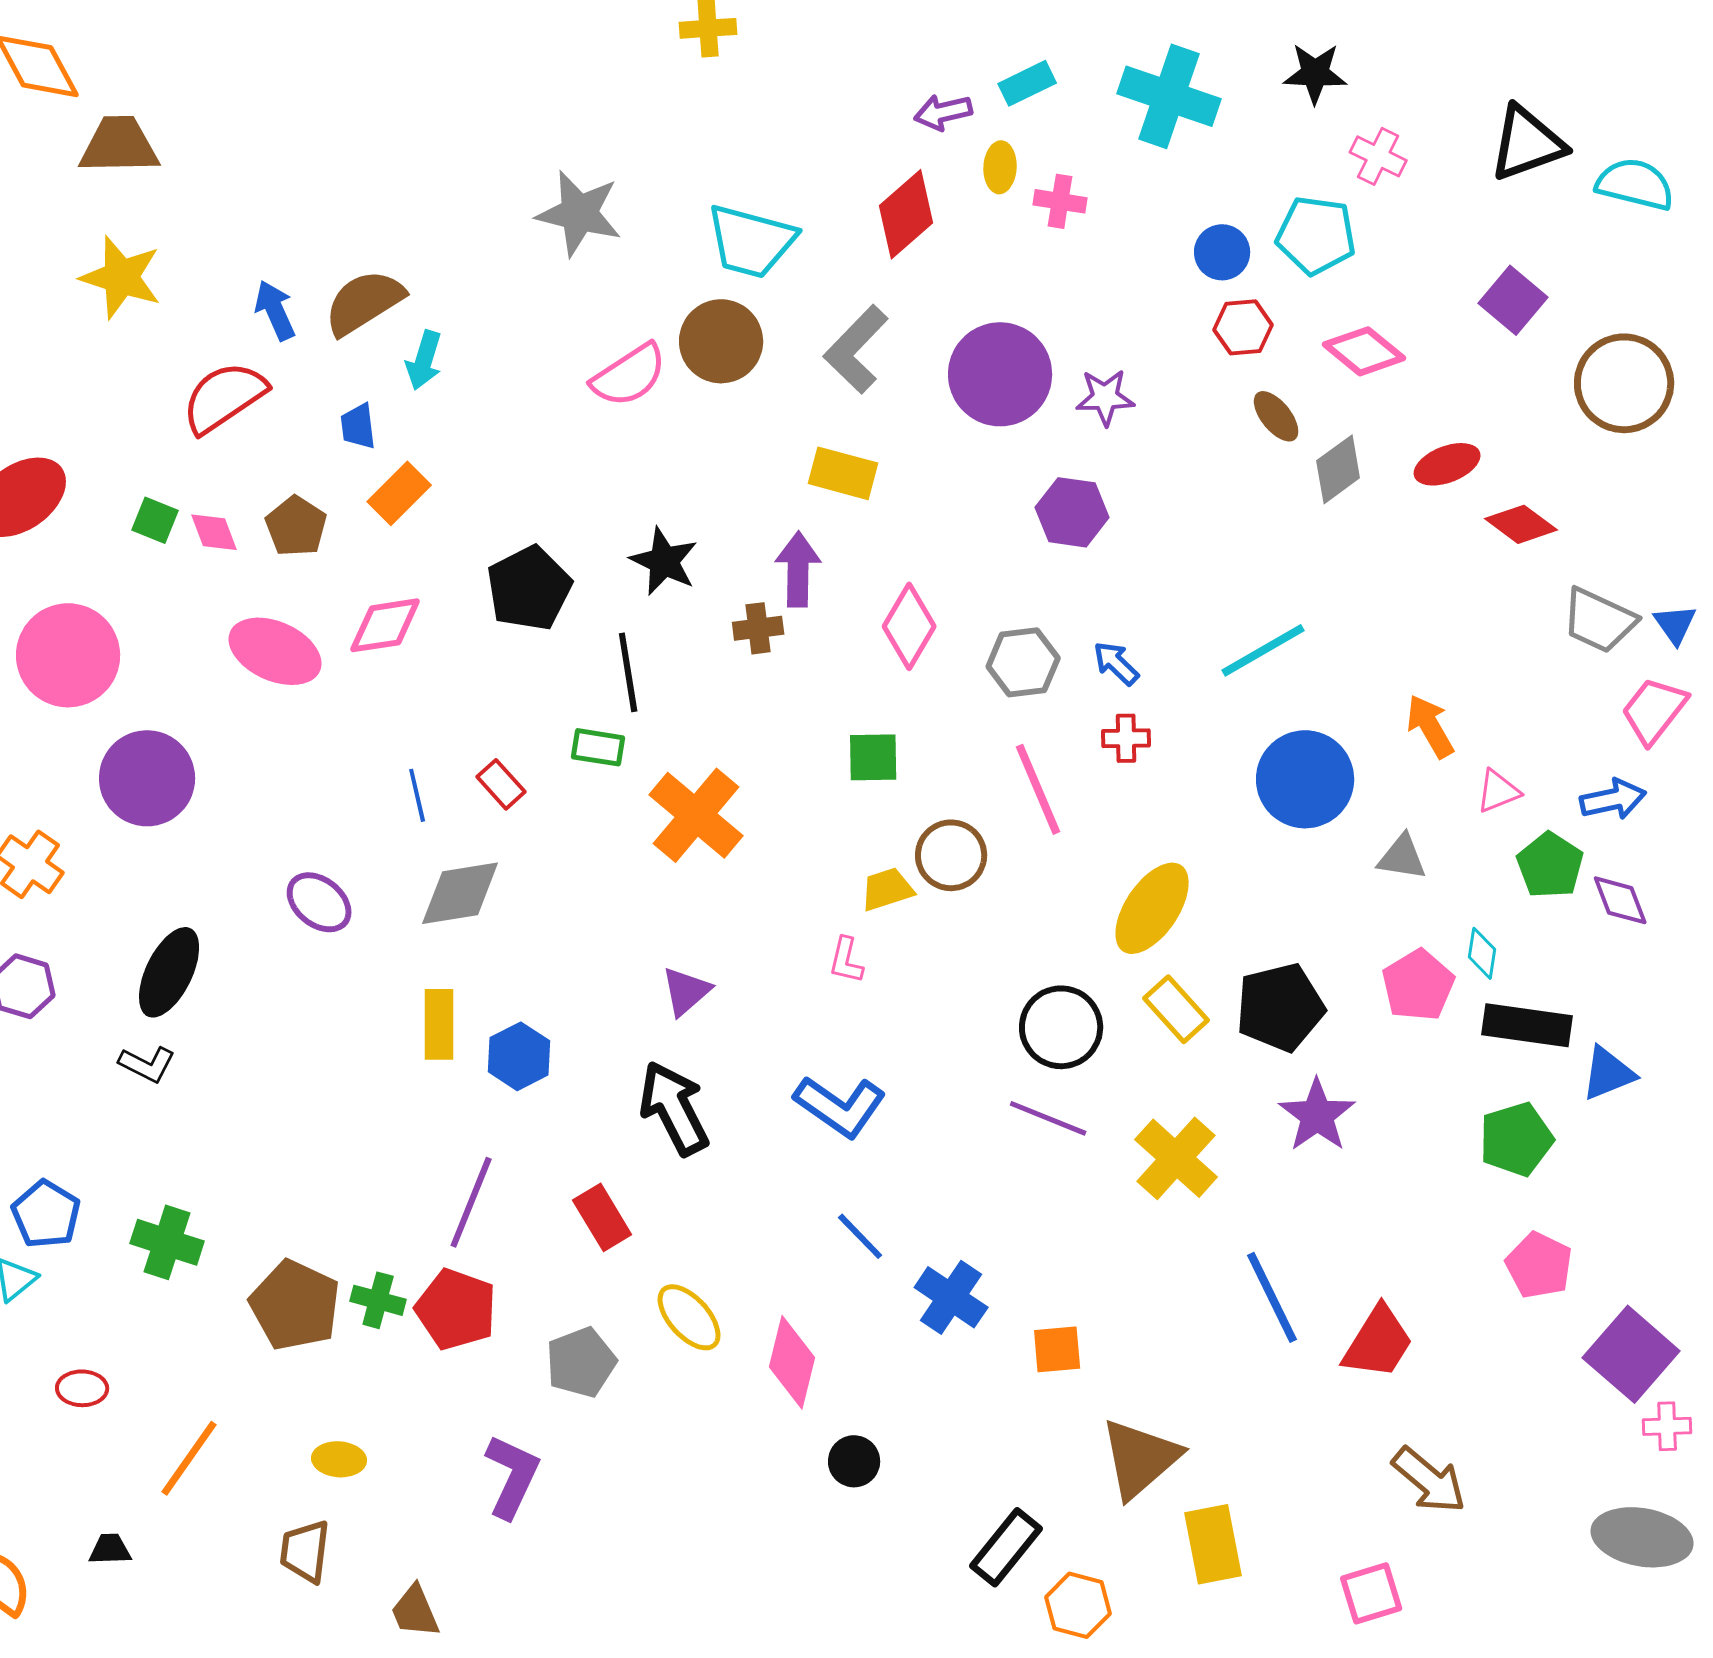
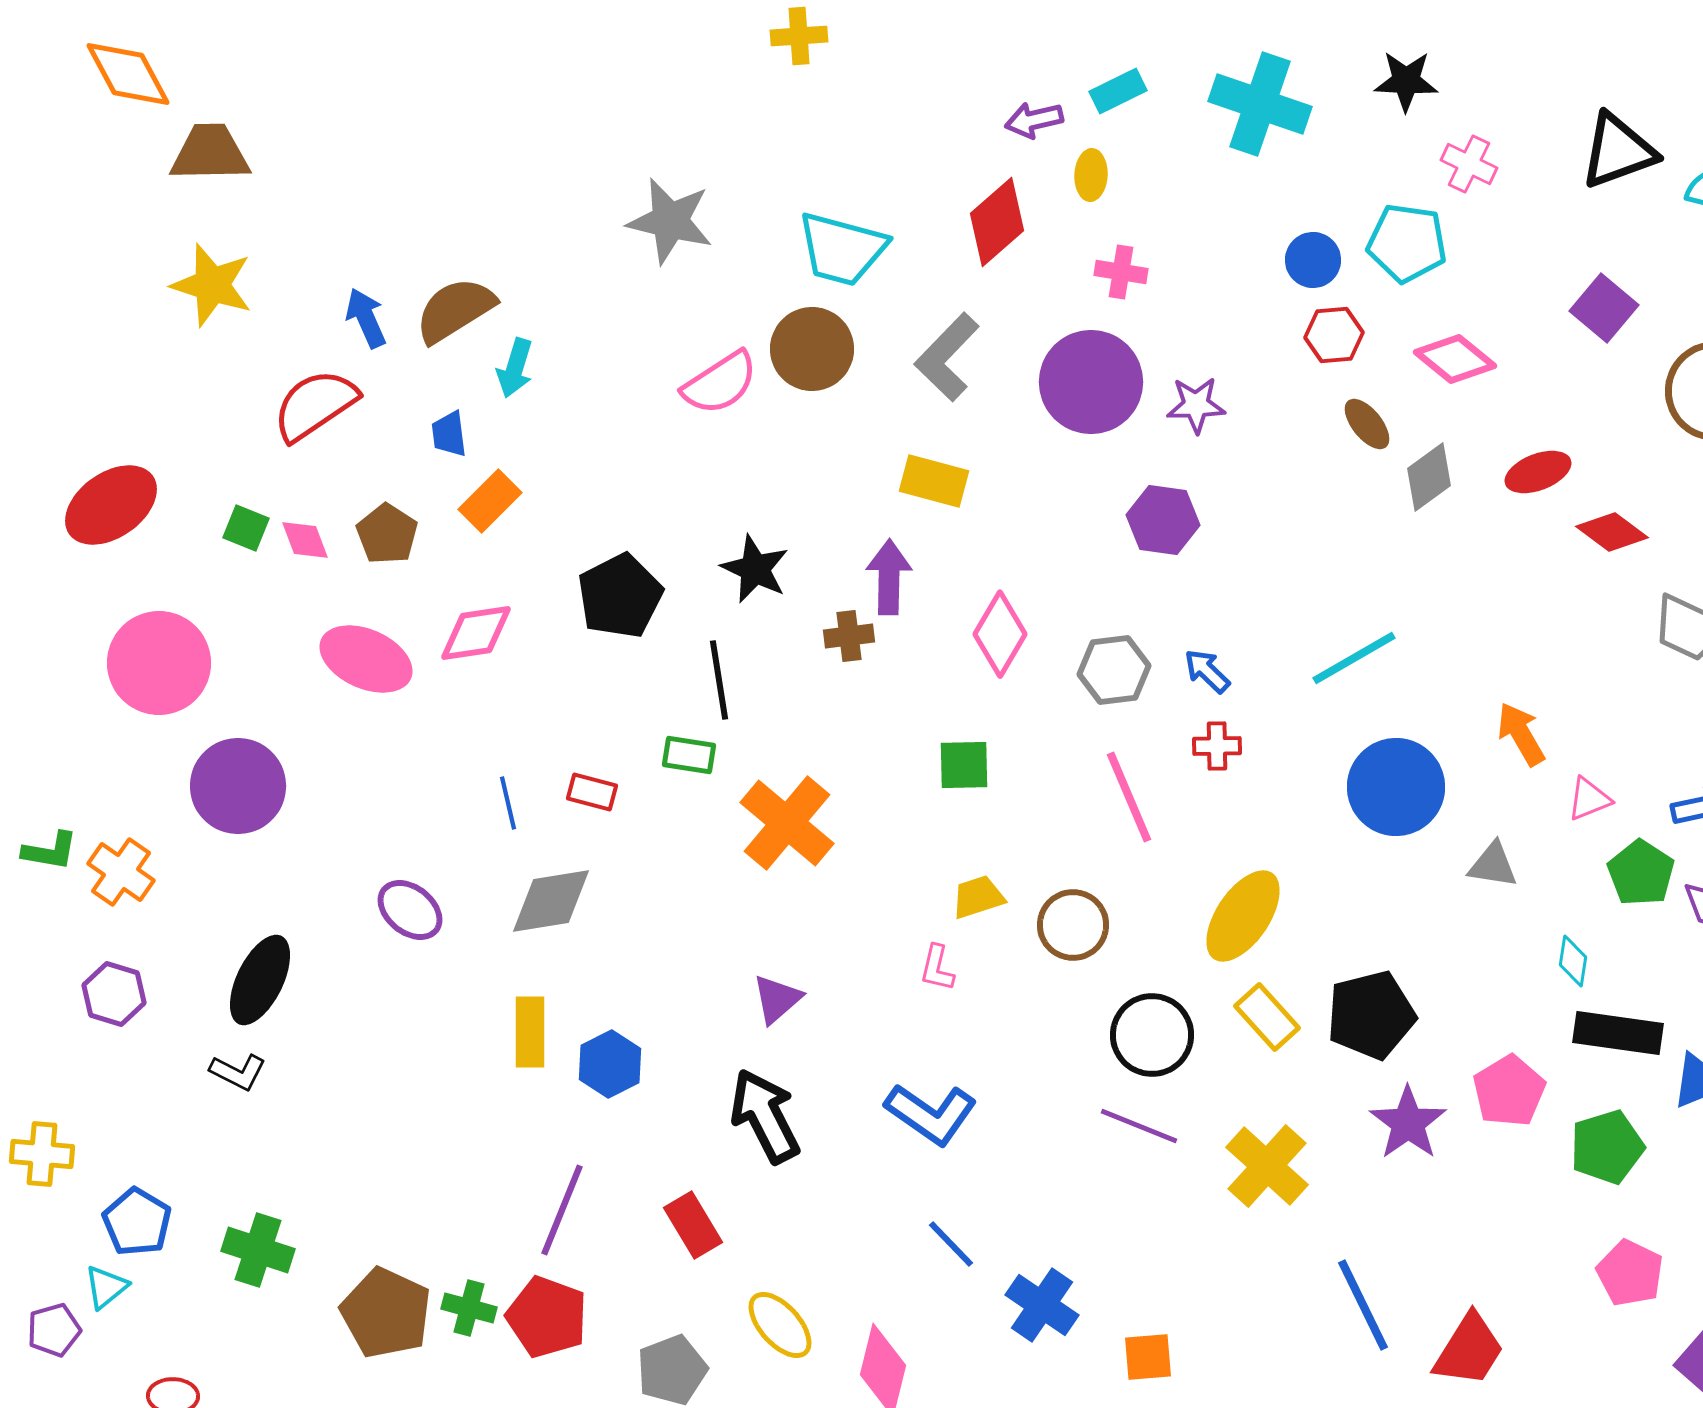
pink cross: (1060, 201) -> (1121, 272), moved
red rectangle: (501, 784) -> (592, 792), turned -33
brown circle: (951, 855) -> (1073, 925), moved
pink pentagon: (1418, 985) -> (1509, 1091), moved

